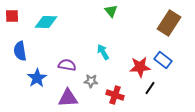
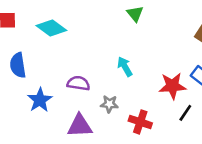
cyan diamond: (46, 22) -> (51, 28), turned 35

